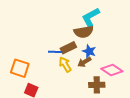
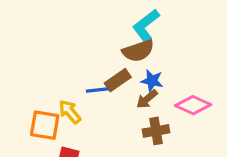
yellow arrow: (65, 65) -> (70, 112), moved
brown cross: (97, 85) -> (156, 131), moved

